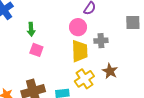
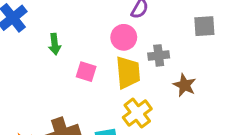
pink square: (36, 50) -> (86, 72), moved
brown star: (110, 71) -> (185, 85), moved

